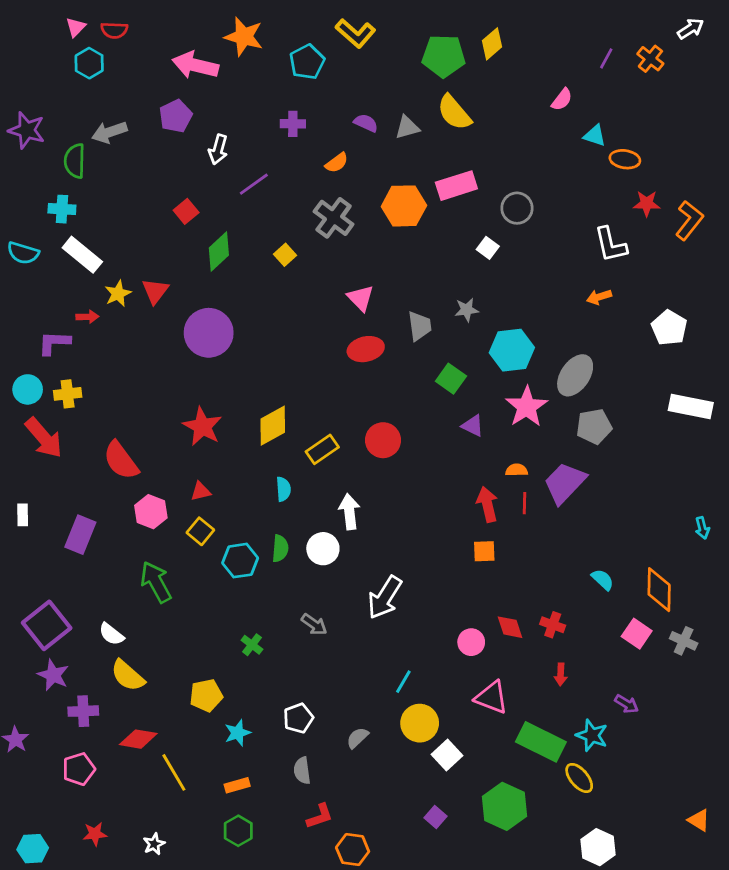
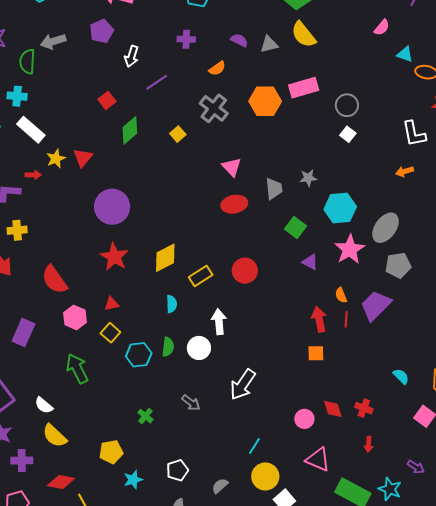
white square: (488, 248) -> (348, 134), moved
purple circle: (209, 333) -> (112, 207), moved
orange semicircle: (517, 470) -> (341, 295), turned -112

